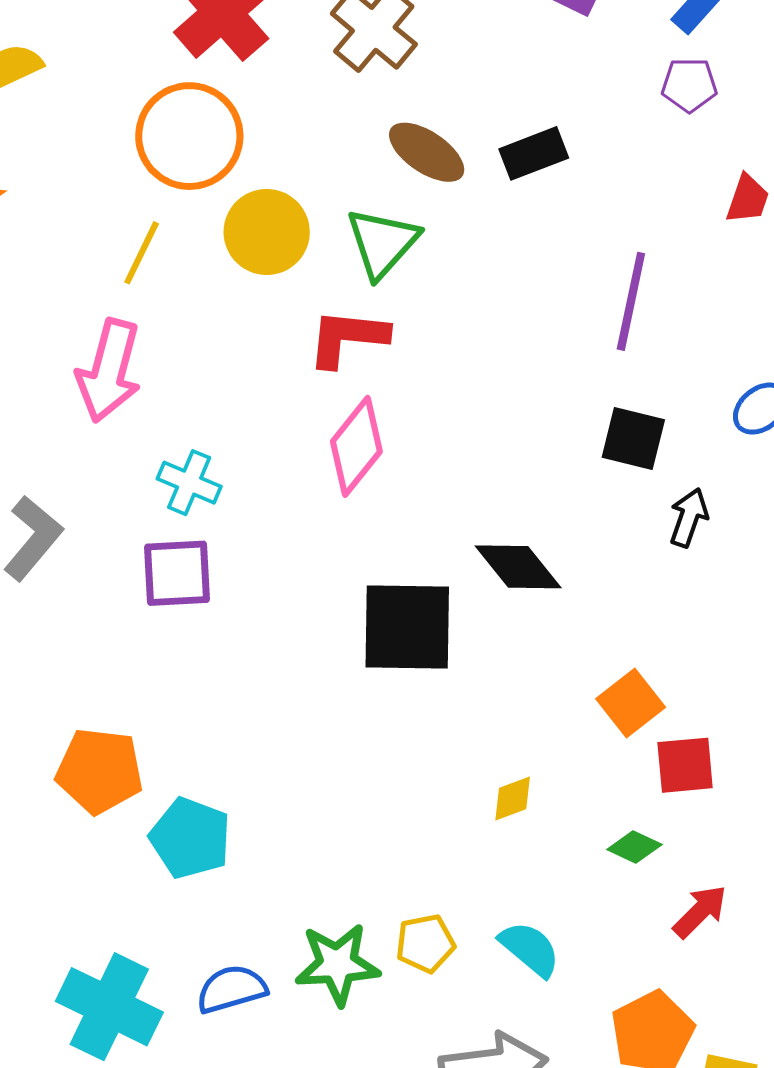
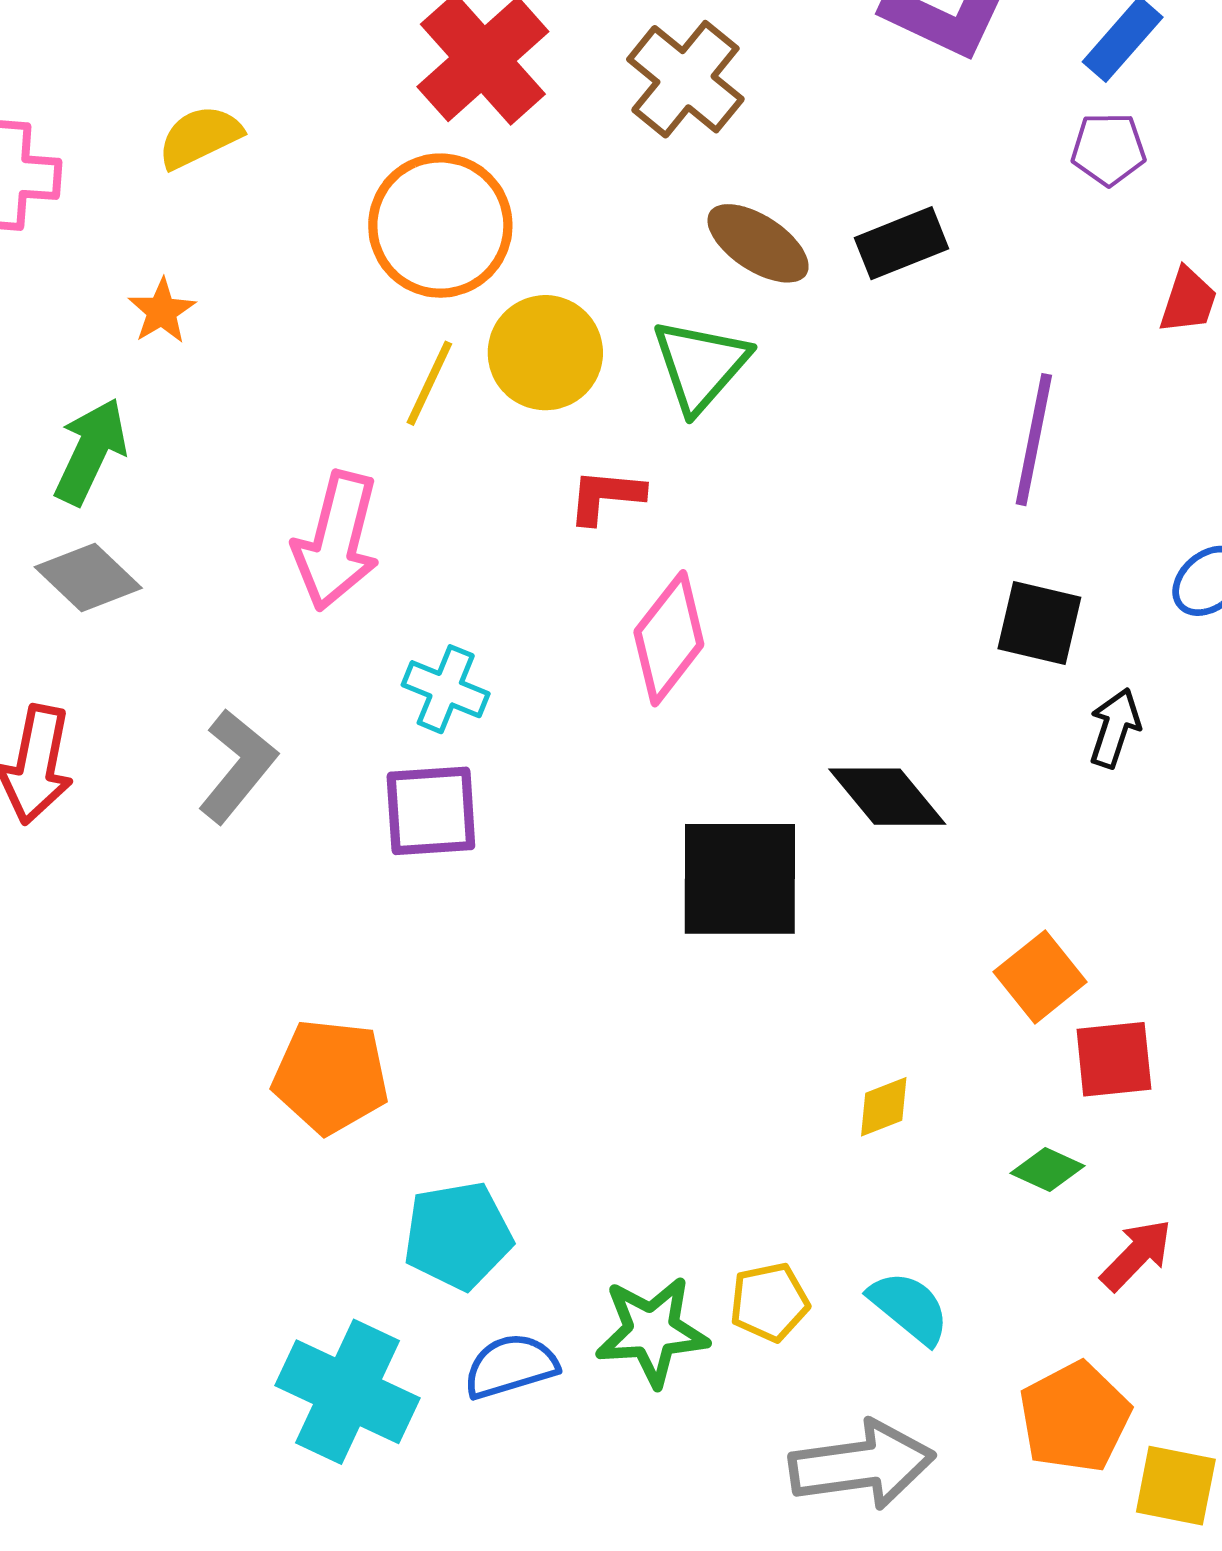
yellow line: (142, 253) -> (429, 383), moved
red L-shape: (347, 338) -> (606, 496), moved, size x0.7
cyan pentagon: (190, 838) -> (458, 1236), moved, turned -30

